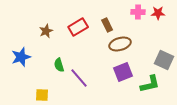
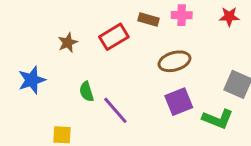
pink cross: (138, 12) -> (182, 15), moved
brown rectangle: (107, 25) -> (149, 19), moved, turned -48
green L-shape: (150, 84) -> (218, 119), turned 35

